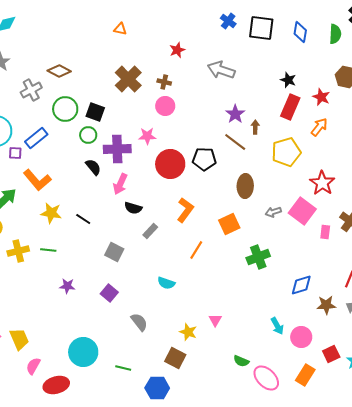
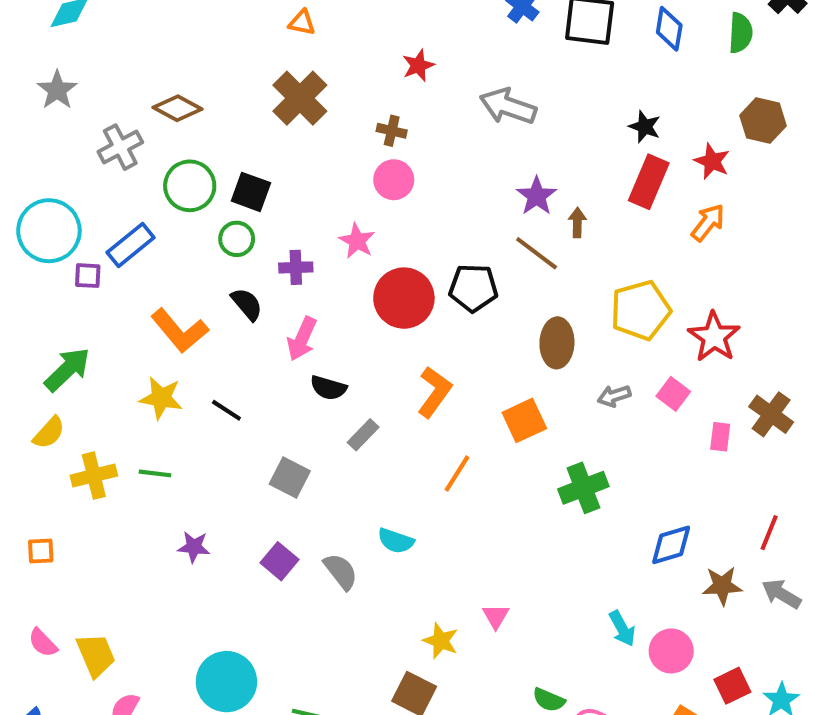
brown cross: (128, 79) -> (300, 98), moved
pink star: (147, 136) -> (357, 241), turned 30
purple cross: (117, 149) -> (296, 267), size x0.6
yellow pentagon: (286, 152) -> (641, 310), moved
orange L-shape: (37, 180) -> (180, 331), moved
pink square: (302, 211) -> (673, 394), size x0.6
gray semicircle: (139, 322) -> (341, 571), moved

